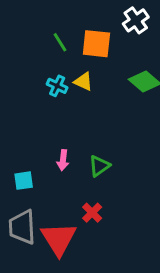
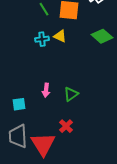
cyan cross: (57, 86) -> (42, 39), turned -32

